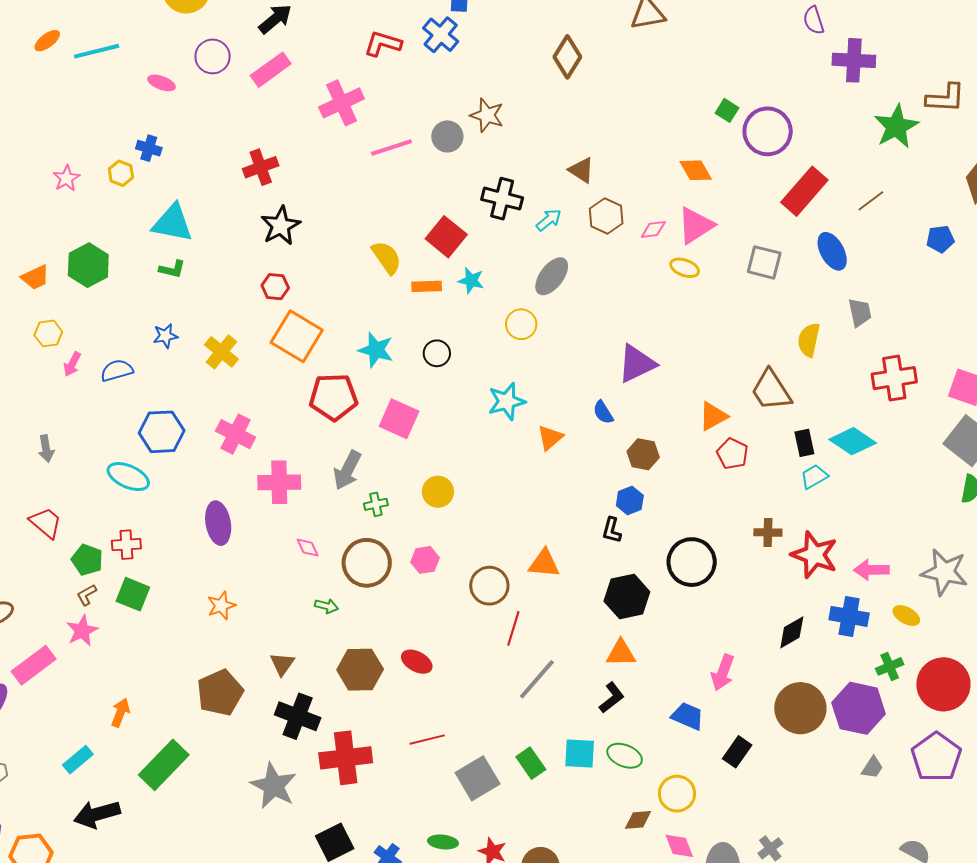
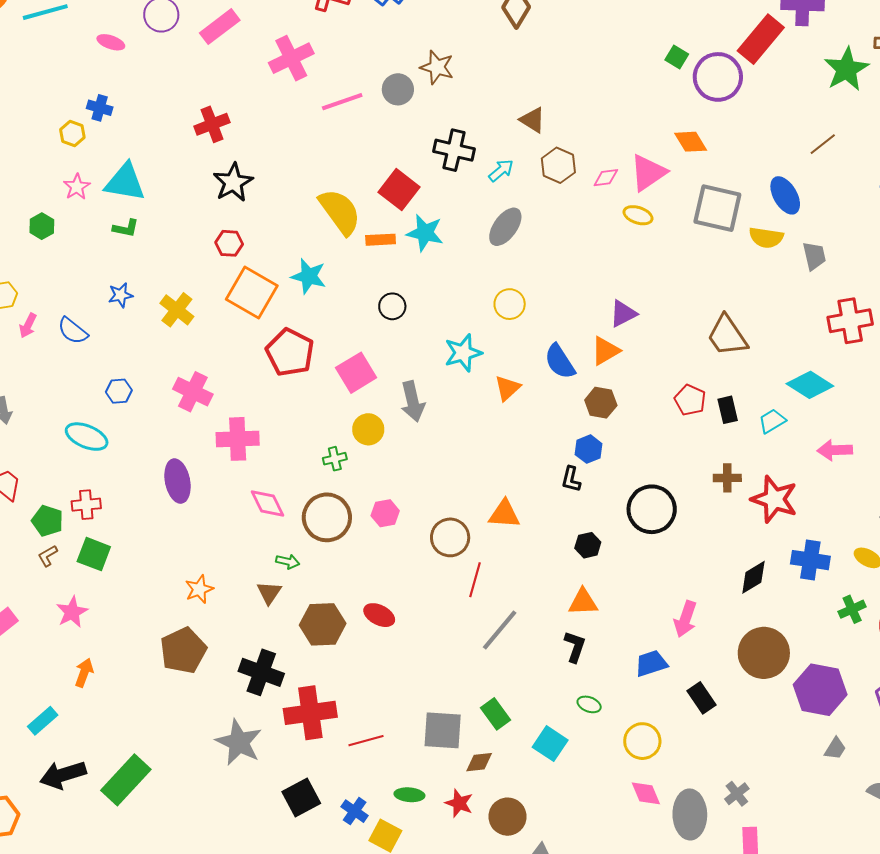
orange diamond: (696, 170) -> (691, 142), moved
pink star: (66, 178) -> (77, 187), moved
red rectangle: (804, 191) -> (761, 39), moved
yellow semicircle: (387, 257) -> (340, 212), size x1.4
gray square: (764, 262) -> (717, 208), size x1.4
green hexagon: (88, 265) -> (42, 226), size x0.6
cyan star: (471, 281) -> (425, 233), size x1.4
yellow circle: (521, 324) -> (510, 304), moved
yellow semicircle: (809, 340) -> (766, 238), moved, turned -92
cyan star: (376, 350) -> (309, 276), moved
purple triangle: (637, 364) -> (623, 314), moved, size x0.7
blue semicircle: (117, 370) -> (73, 331), turned -124
red pentagon: (333, 397) -> (290, 352), turned 30
blue semicircle: (603, 412) -> (560, 362), size x1.5
orange triangle: (713, 416) -> (605, 351), moved
pink square: (399, 419) -> (356, 373), turned 36
blue hexagon: (162, 432) -> (119, 391), size x0.6
black rectangle: (804, 443) -> (728, 410), moved
gray arrow: (347, 470) -> (413, 401), moved, turned -39
yellow circle: (438, 492) -> (368, 429), moved
pink diamond: (308, 548) -> (268, 503), size x1.5
pink arrow: (871, 570) -> (835, 450), moved
black hexagon: (627, 597) -> (588, 545), size x0.6
orange star: (221, 606) -> (199, 589), moved
pink star: (82, 631) -> (72, 612), moved
brown triangle: (282, 664) -> (269, 593), moved
black L-shape: (612, 698) -> (575, 647), turned -32
purple hexagon: (859, 708) -> (820, 690), moved
blue trapezoid: (688, 716) -> (651, 663), turned -40
red line: (427, 740) -> (366, 741), moved
black rectangle: (737, 752) -> (702, 698), turned -68
cyan square: (580, 754) -> (550, 744), moved, turned 32
green ellipse: (625, 756) -> (589, 704), size x0.7
green rectangle: (164, 765) -> (126, 780), moved
gray trapezoid: (872, 767) -> (835, 749), moved
gray square: (478, 778) -> (443, 730), turned 36
brown diamond: (638, 820) -> (479, 762), moved

